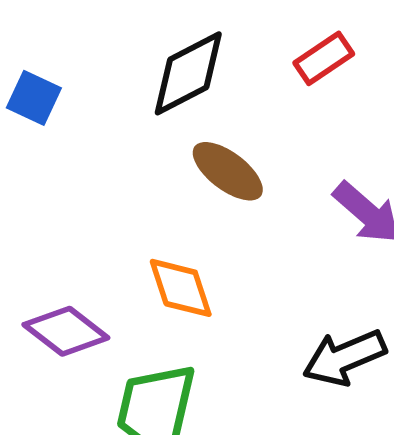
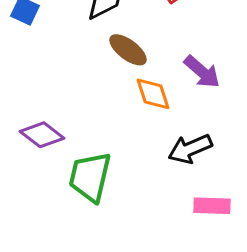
orange diamond: (181, 288) -> (153, 94), moved

